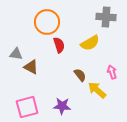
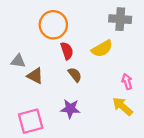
brown semicircle: (80, 75) -> (75, 75), moved
yellow arrow: (97, 90) -> (122, 106), moved
purple star: (62, 106) -> (70, 109), moved

